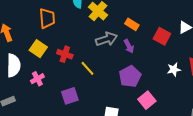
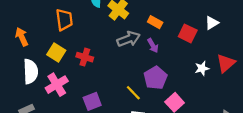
yellow line: (88, 68) -> (133, 93), moved
pink cross: (37, 79) -> (57, 85), size x1.5

